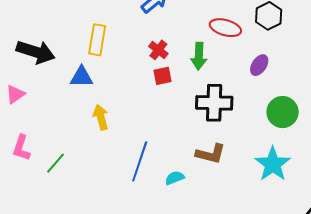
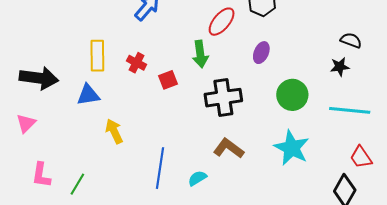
red ellipse: (225, 28) -> (222, 22), turned -56
red cross: (158, 50) -> (136, 63), moved
brown L-shape: (211, 154) -> (229, 148), turned -148

